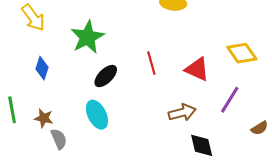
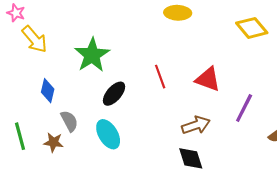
yellow diamond: (242, 53) -> (252, 28), moved
gray semicircle: (59, 139) -> (69, 121), moved
black diamond: (202, 145) -> (191, 158), moved

